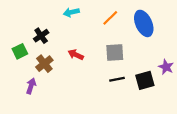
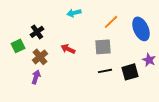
cyan arrow: (71, 12) -> (74, 13), moved
orange line: (110, 18) -> (111, 22), moved
blue ellipse: (144, 23) -> (141, 29), moved
purple arrow: (31, 86) -> (36, 77), moved

